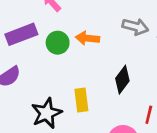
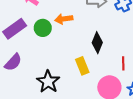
yellow rectangle: (81, 100) -> (82, 66), moved

